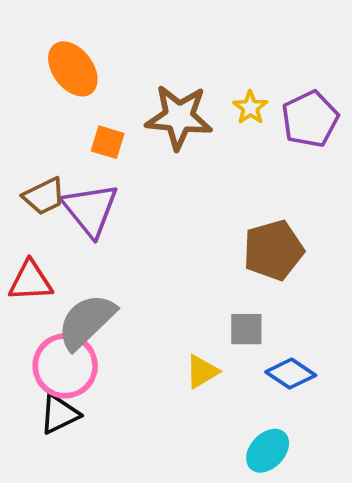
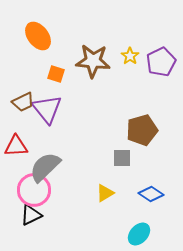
gray square: (246, 329) -> (122, 158), moved

